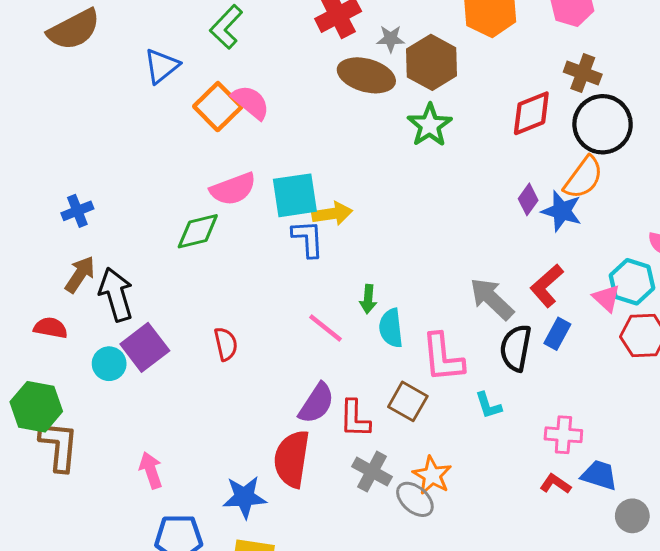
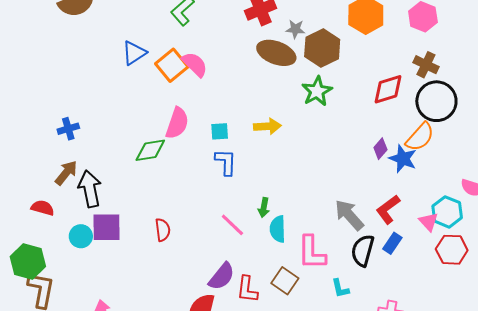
blue triangle: (162, 66) -> (134, 53), moved
pink semicircle: (233, 189) -> (177, 123), turned -56
cyan square: (295, 195) -> (220, 131), size x0.6
yellow arrow: (332, 214) -> (267, 126), moved
purple square: (145, 347) -> (106, 227), turned 32

